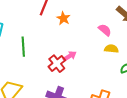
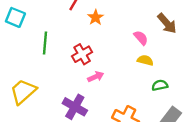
pink arrow: (70, 56) -> (96, 77), moved
red cross: (57, 64) -> (82, 54), moved

